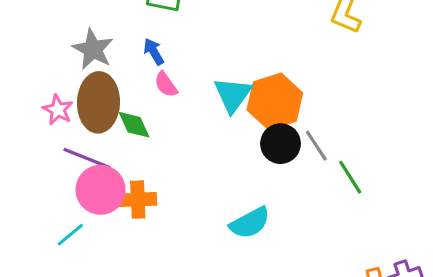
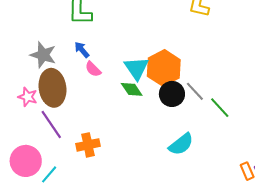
green diamond: (134, 125) -> (132, 89), moved
purple line: (87, 158) -> (51, 124), turned 44
pink circle: (101, 190) -> (26, 161), moved
cyan semicircle: (250, 223) -> (181, 144), moved

